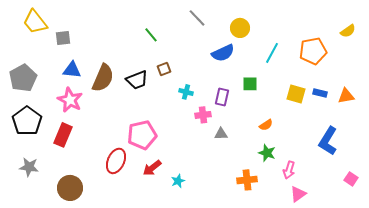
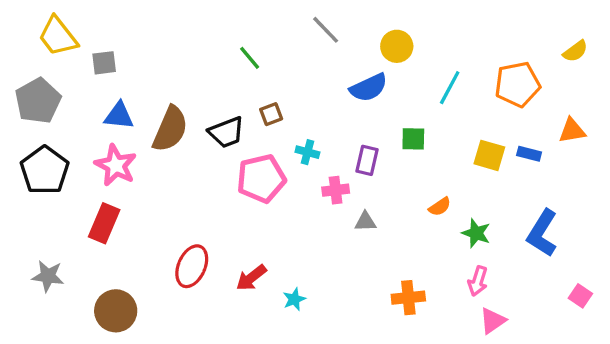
gray pentagon: (23, 78) -> (38, 101), moved
orange triangle: (346, 96) -> (572, 131), moved
black pentagon: (27, 121) -> (45, 170), moved
pink pentagon: (142, 135) -> (261, 179), moved
green star: (267, 153) -> (476, 233), moved

